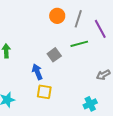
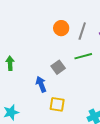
yellow square: (44, 92) -> (57, 104), moved

